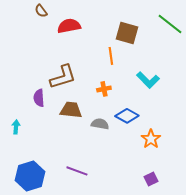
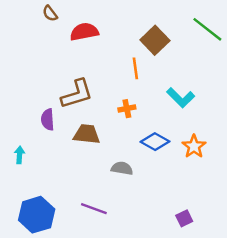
brown square: (127, 33) -> (155, 40), turned 30
gray semicircle: (100, 124) -> (122, 168), moved
orange star: (151, 139) -> (194, 146), moved

